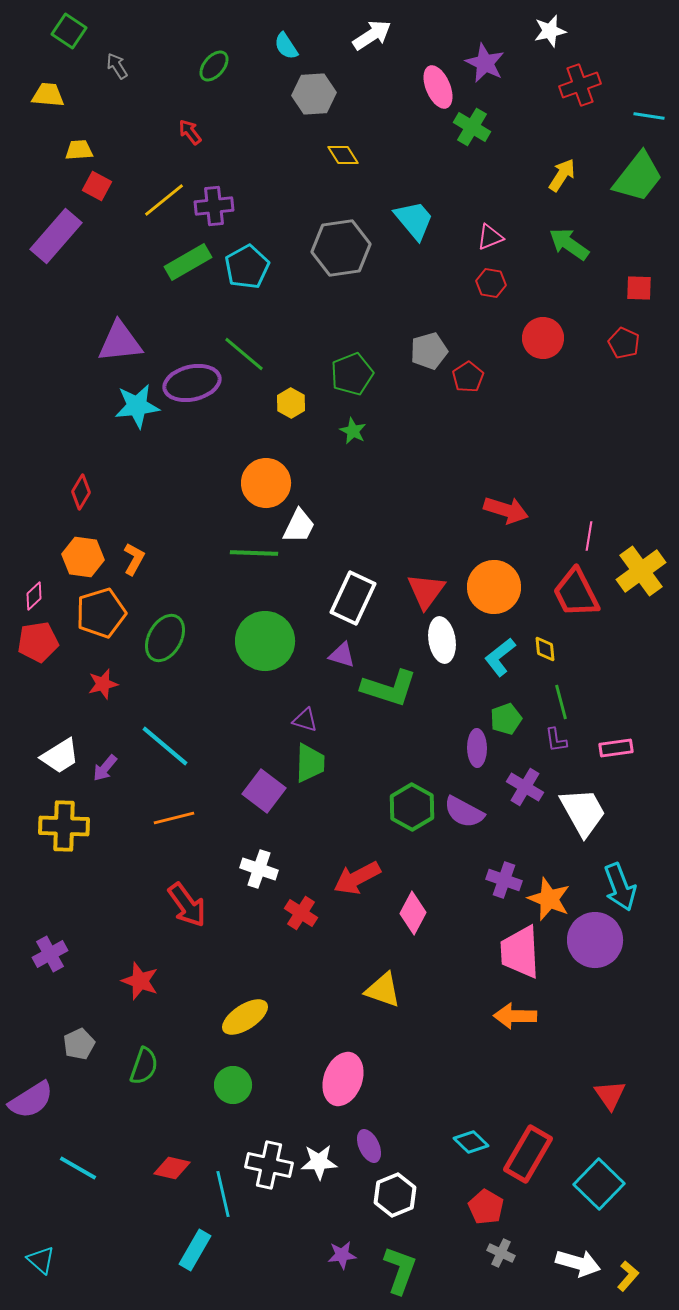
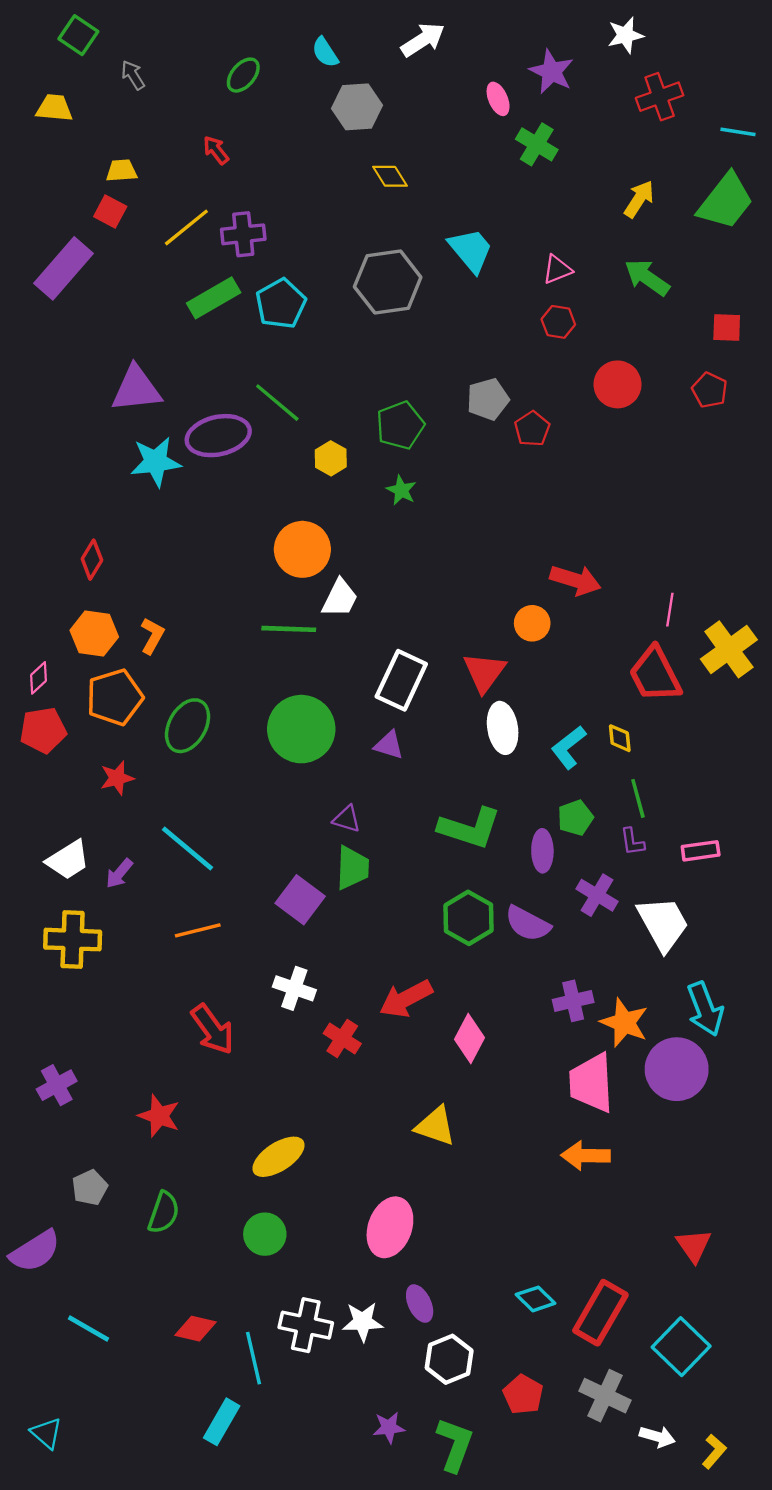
pink ellipse: (438, 87) -> (498, 99), size x0.7
yellow trapezoid: (79, 150) -> (122, 171), moved
orange circle: (494, 587) -> (532, 623), moved, size x0.6
green L-shape: (389, 688) -> (470, 828), moved
purple cross: (504, 880) -> (573, 1001), turned -32
red pentagon: (486, 1207) -> (523, 1395), moved
gray cross: (501, 1253) -> (605, 1396), moved, size x1.6
white arrow: (578, 1263) -> (657, 1437), size x0.7

